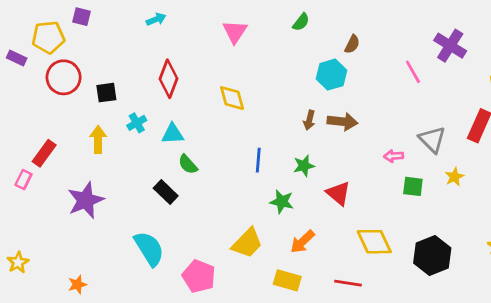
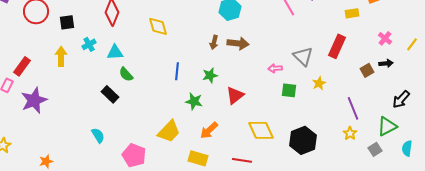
red triangle: (338, 193) -> (235, 95), turned 42
purple star: (86, 200) -> (34, 100), moved
cyan semicircle: (149, 249) -> (98, 135), size x0.6

